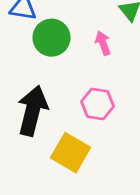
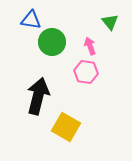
pink hexagon: (97, 104) -> (86, 72), moved

